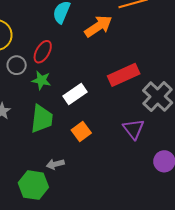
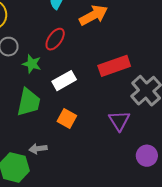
red ellipse: (43, 52) -> (55, 39), moved
orange square: (81, 131) -> (67, 118), turned -30

